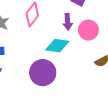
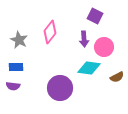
cyan diamond: (57, 46) -> (89, 68), moved

